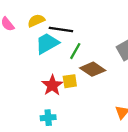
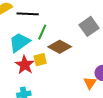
cyan trapezoid: (47, 43) -> (19, 42), moved

